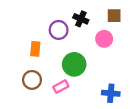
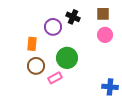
pink circle: (104, 39) -> (105, 35), moved
brown circle: (32, 80) -> (36, 66), moved
blue cross: (111, 93) -> (110, 87), moved

